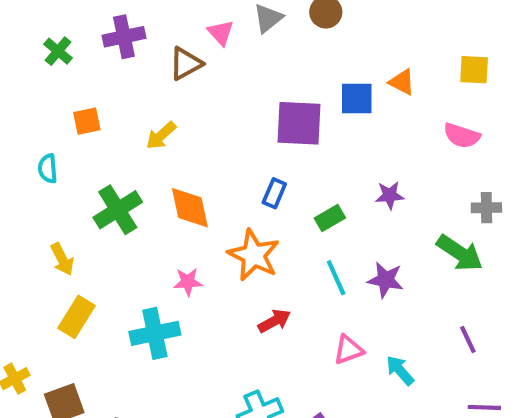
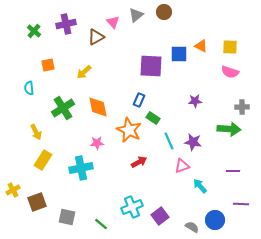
yellow square: (474, 70) -> (230, 47), moved
green rectangle: (330, 218) -> (153, 118), moved, turned 64
green arrow: (460, 253) -> (229, 129), turned -30
purple line: (468, 340) -> (233, 171), turned -64
pink triangle: (348, 350) -> (182, 166), moved

